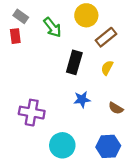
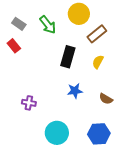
gray rectangle: (21, 16) -> (19, 24), moved
red rectangle: (15, 36) -> (14, 46), moved, turned -32
purple cross: (32, 113) -> (29, 103), size x0.6

